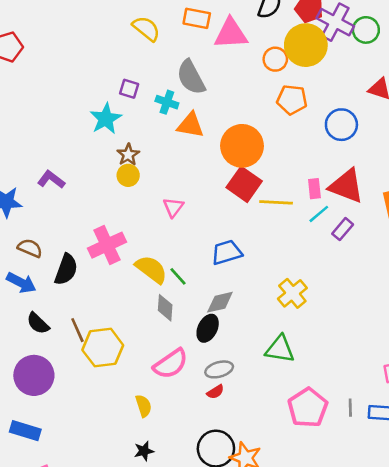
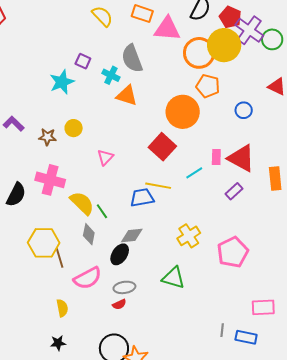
orange circle: (275, 59) -> (199, 53), size x1.6
blue circle: (341, 125) -> (244, 110), size x0.7
orange circle: (242, 146) -> (183, 112), moved
brown star: (128, 155) -> (47, 137), moved, turned 30
yellow line: (276, 202) -> (158, 186), moved
cyan line: (319, 214) -> (194, 173), moved
pink cross: (107, 245) -> (50, 180), turned 32
brown line: (77, 330) -> (60, 258), moved
yellow hexagon: (103, 348) -> (44, 243), moved
pink pentagon: (308, 408) -> (233, 252), moved

